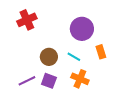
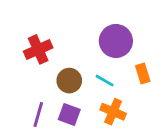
red cross: (27, 20) -> (38, 49), moved
purple line: (27, 81) -> (38, 114), turned -48

